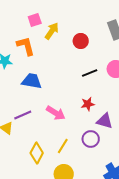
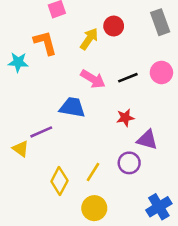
yellow arrow: (52, 31) -> (89, 39), moved
red circle: (81, 41) -> (114, 26), moved
blue trapezoid: (32, 81) -> (72, 107), moved
pink arrow: (56, 113) -> (93, 79), moved

